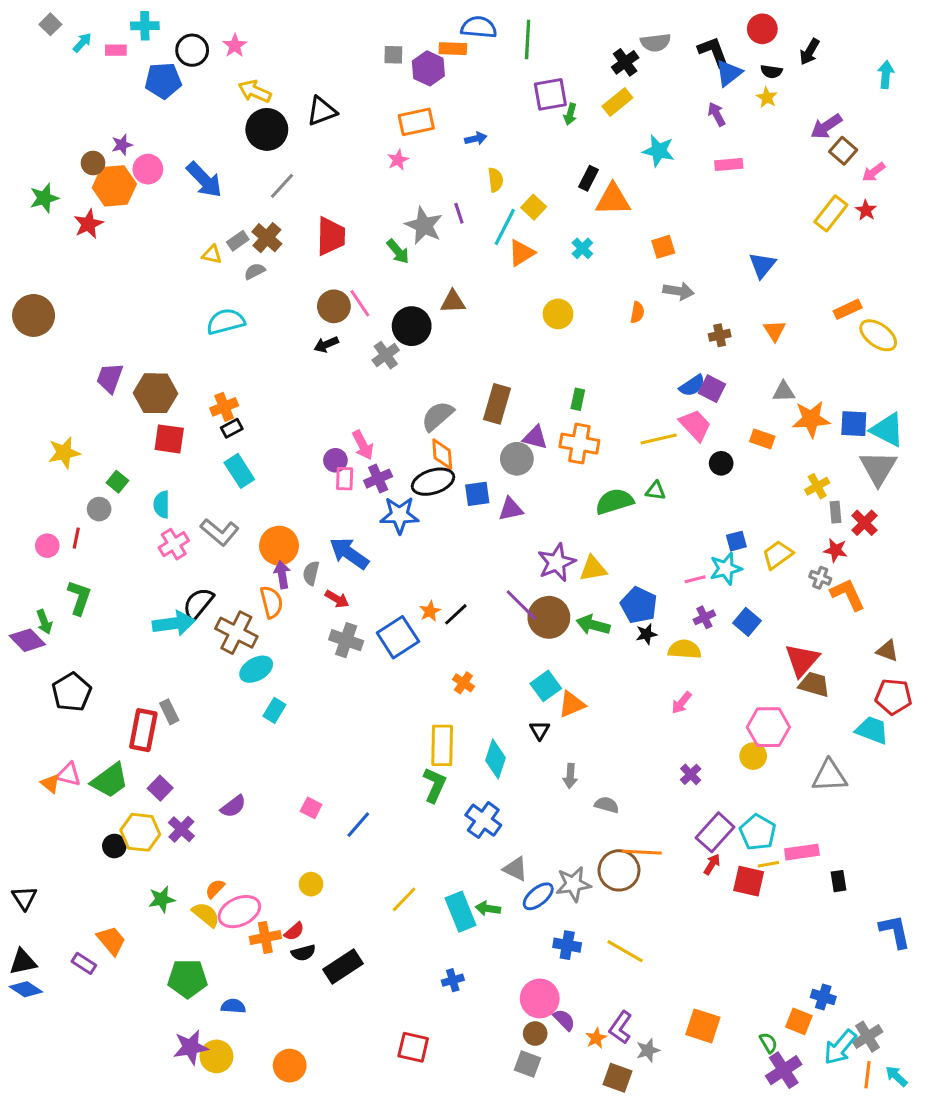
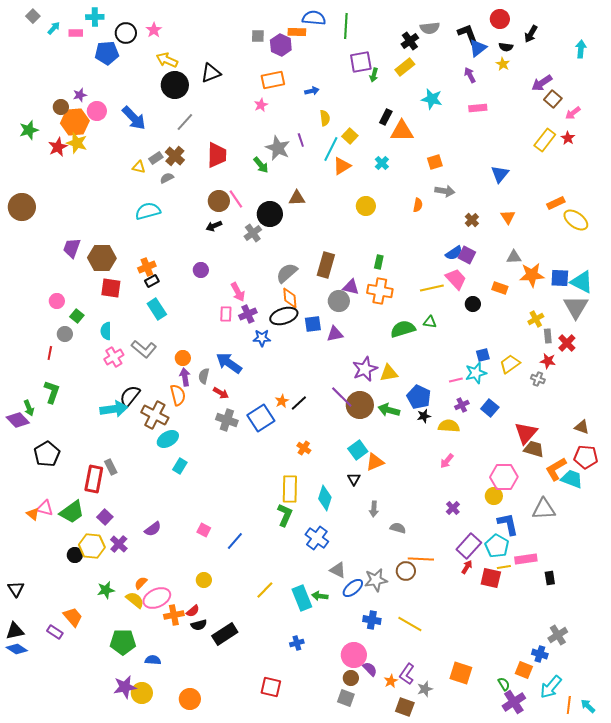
brown cross: (720, 335) -> (472, 220), turned -32
yellow star: (64, 453) -> (77, 143), moved, turned 30
purple circle: (335, 460) -> (201, 270), moved
blue star: (399, 515) -> (262, 338), size x0.7
pink circle: (47, 546) -> (57, 301), moved
orange circle: (279, 546) -> (183, 358), size x0.6
orange L-shape: (848, 594) -> (556, 469), moved, turned -95
brown circle: (619, 870) -> (406, 571), size x0.7
blue L-shape: (895, 931) -> (508, 524), moved
gray cross: (868, 1037) -> (558, 635), moved

